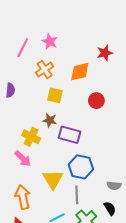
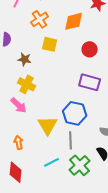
brown star: (50, 120) -> (25, 59), moved
purple rectangle: (69, 135) -> (90, 82), moved
orange arrow: (23, 197) -> (19, 142), size x0.6

